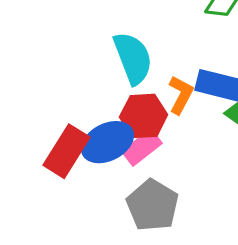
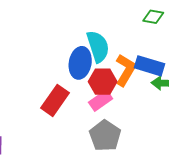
orange L-shape: (181, 95) -> (126, 70), size x1.4
blue ellipse: (107, 142) -> (80, 63), moved, turned -56

